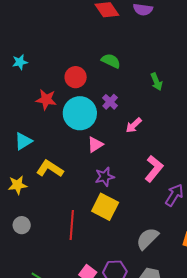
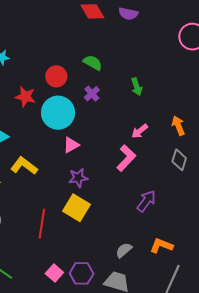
purple cross: (110, 102) -> (92, 94), moved
pink arrow: (134, 125) -> (140, 131), moved
pink L-shape: (154, 169) -> (126, 158), moved
gray semicircle: (147, 239) -> (124, 250), moved, size x0.7

